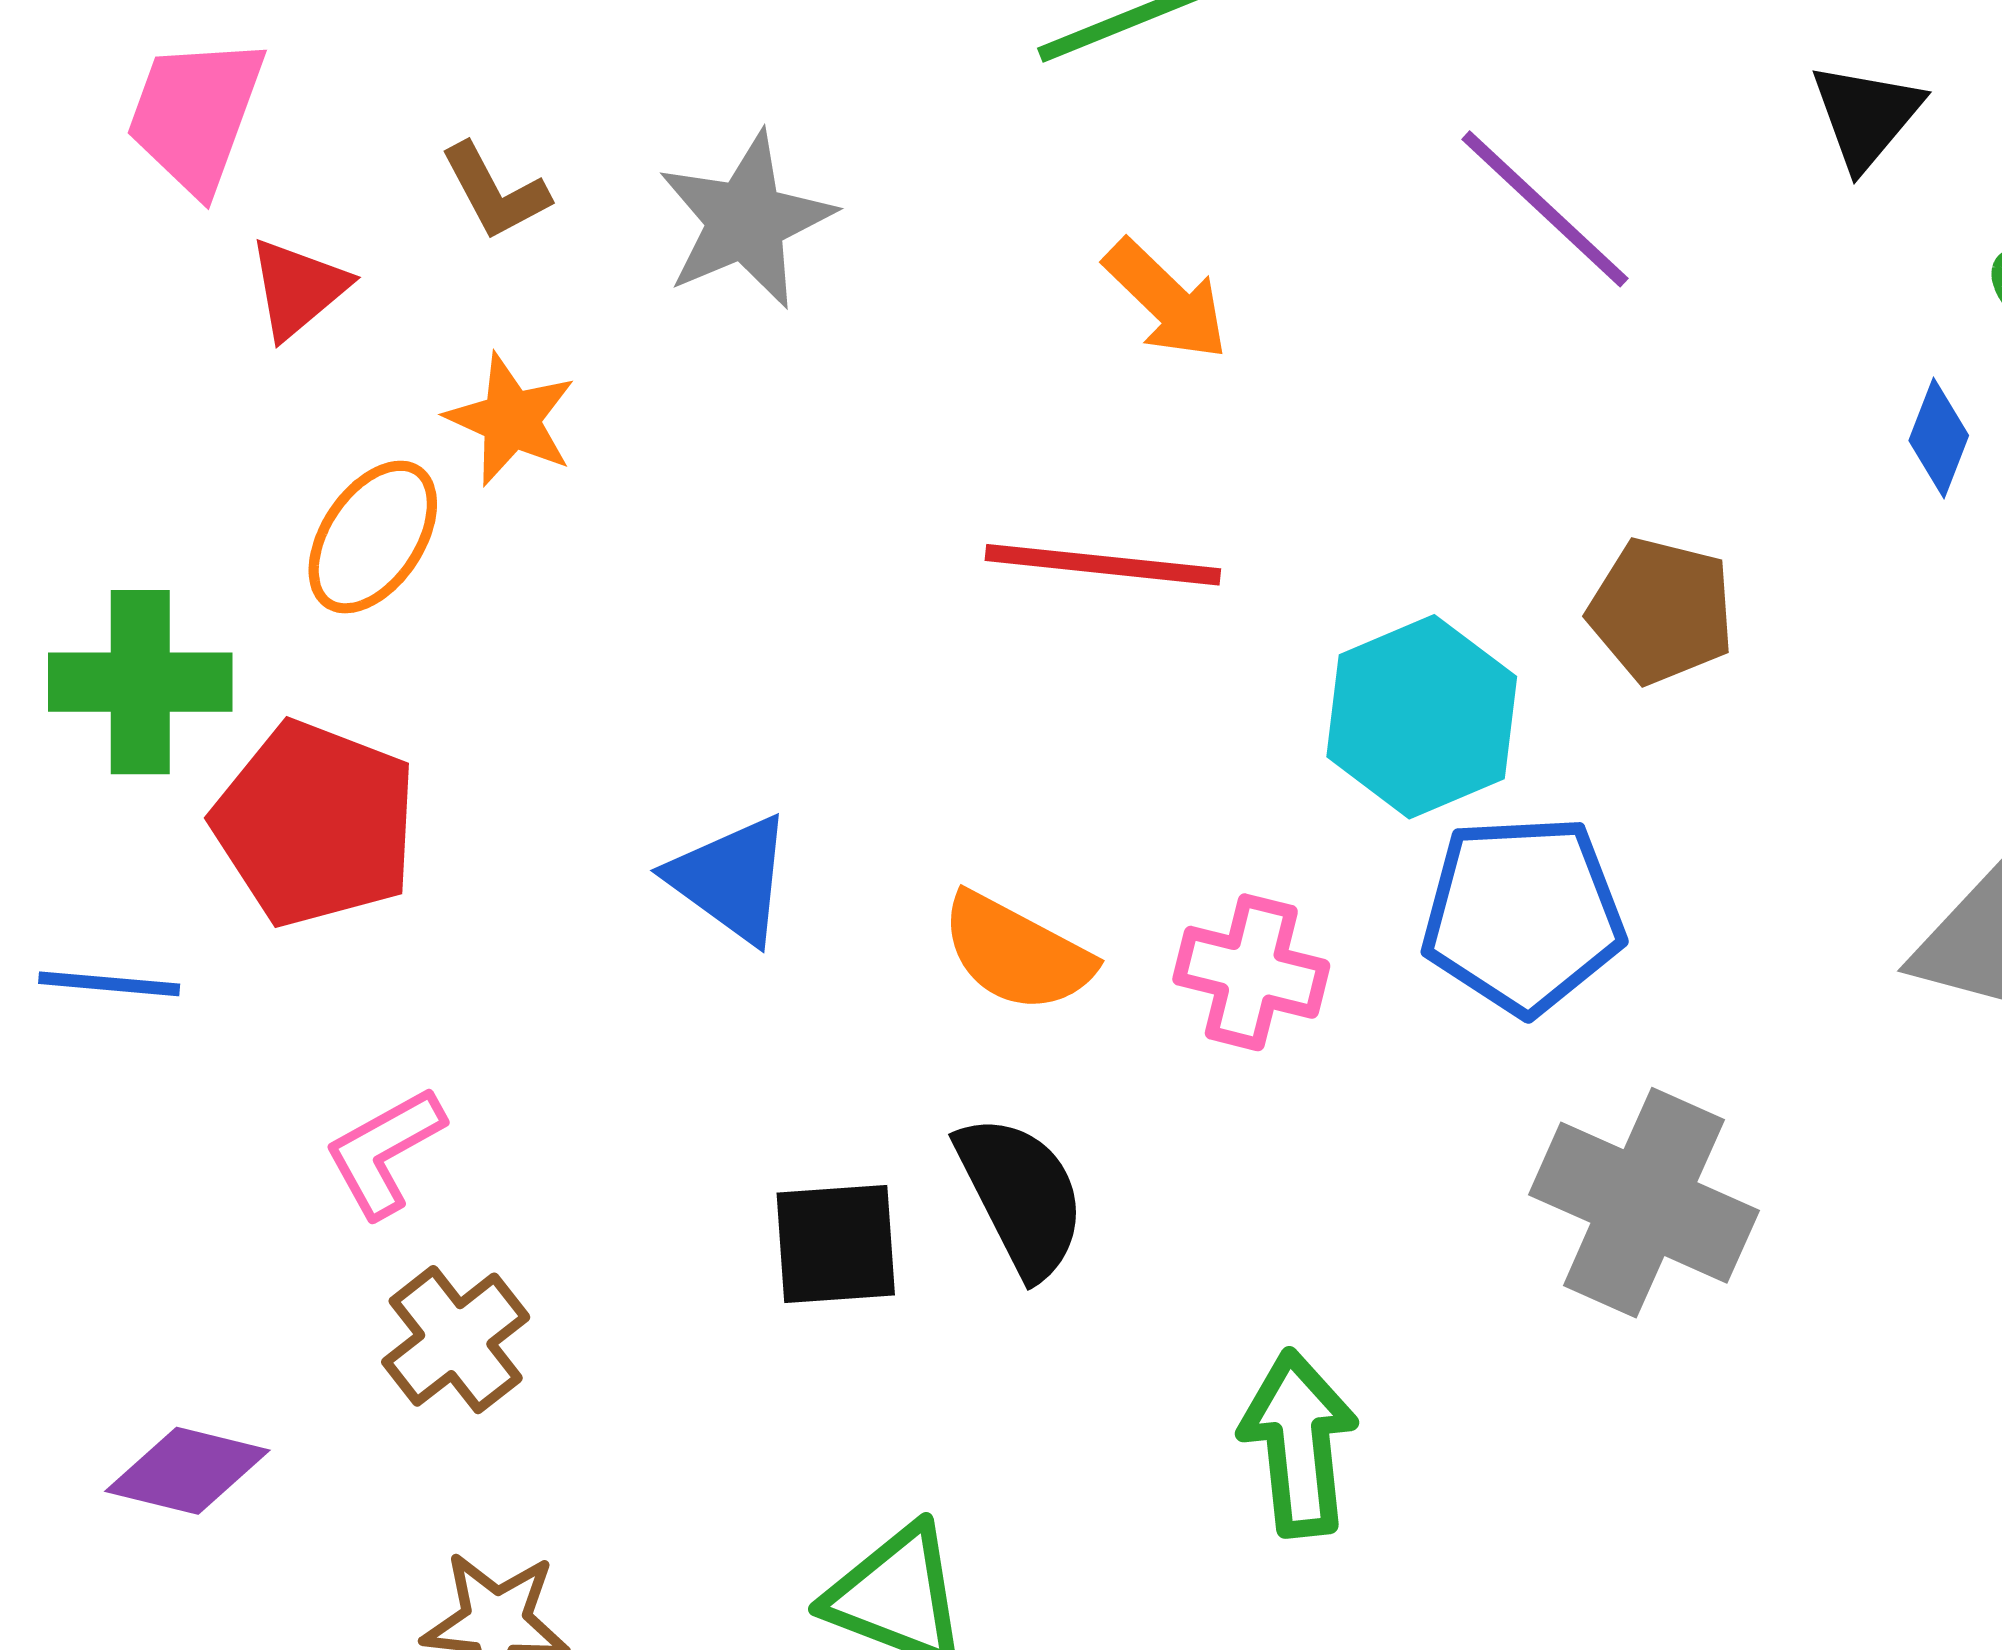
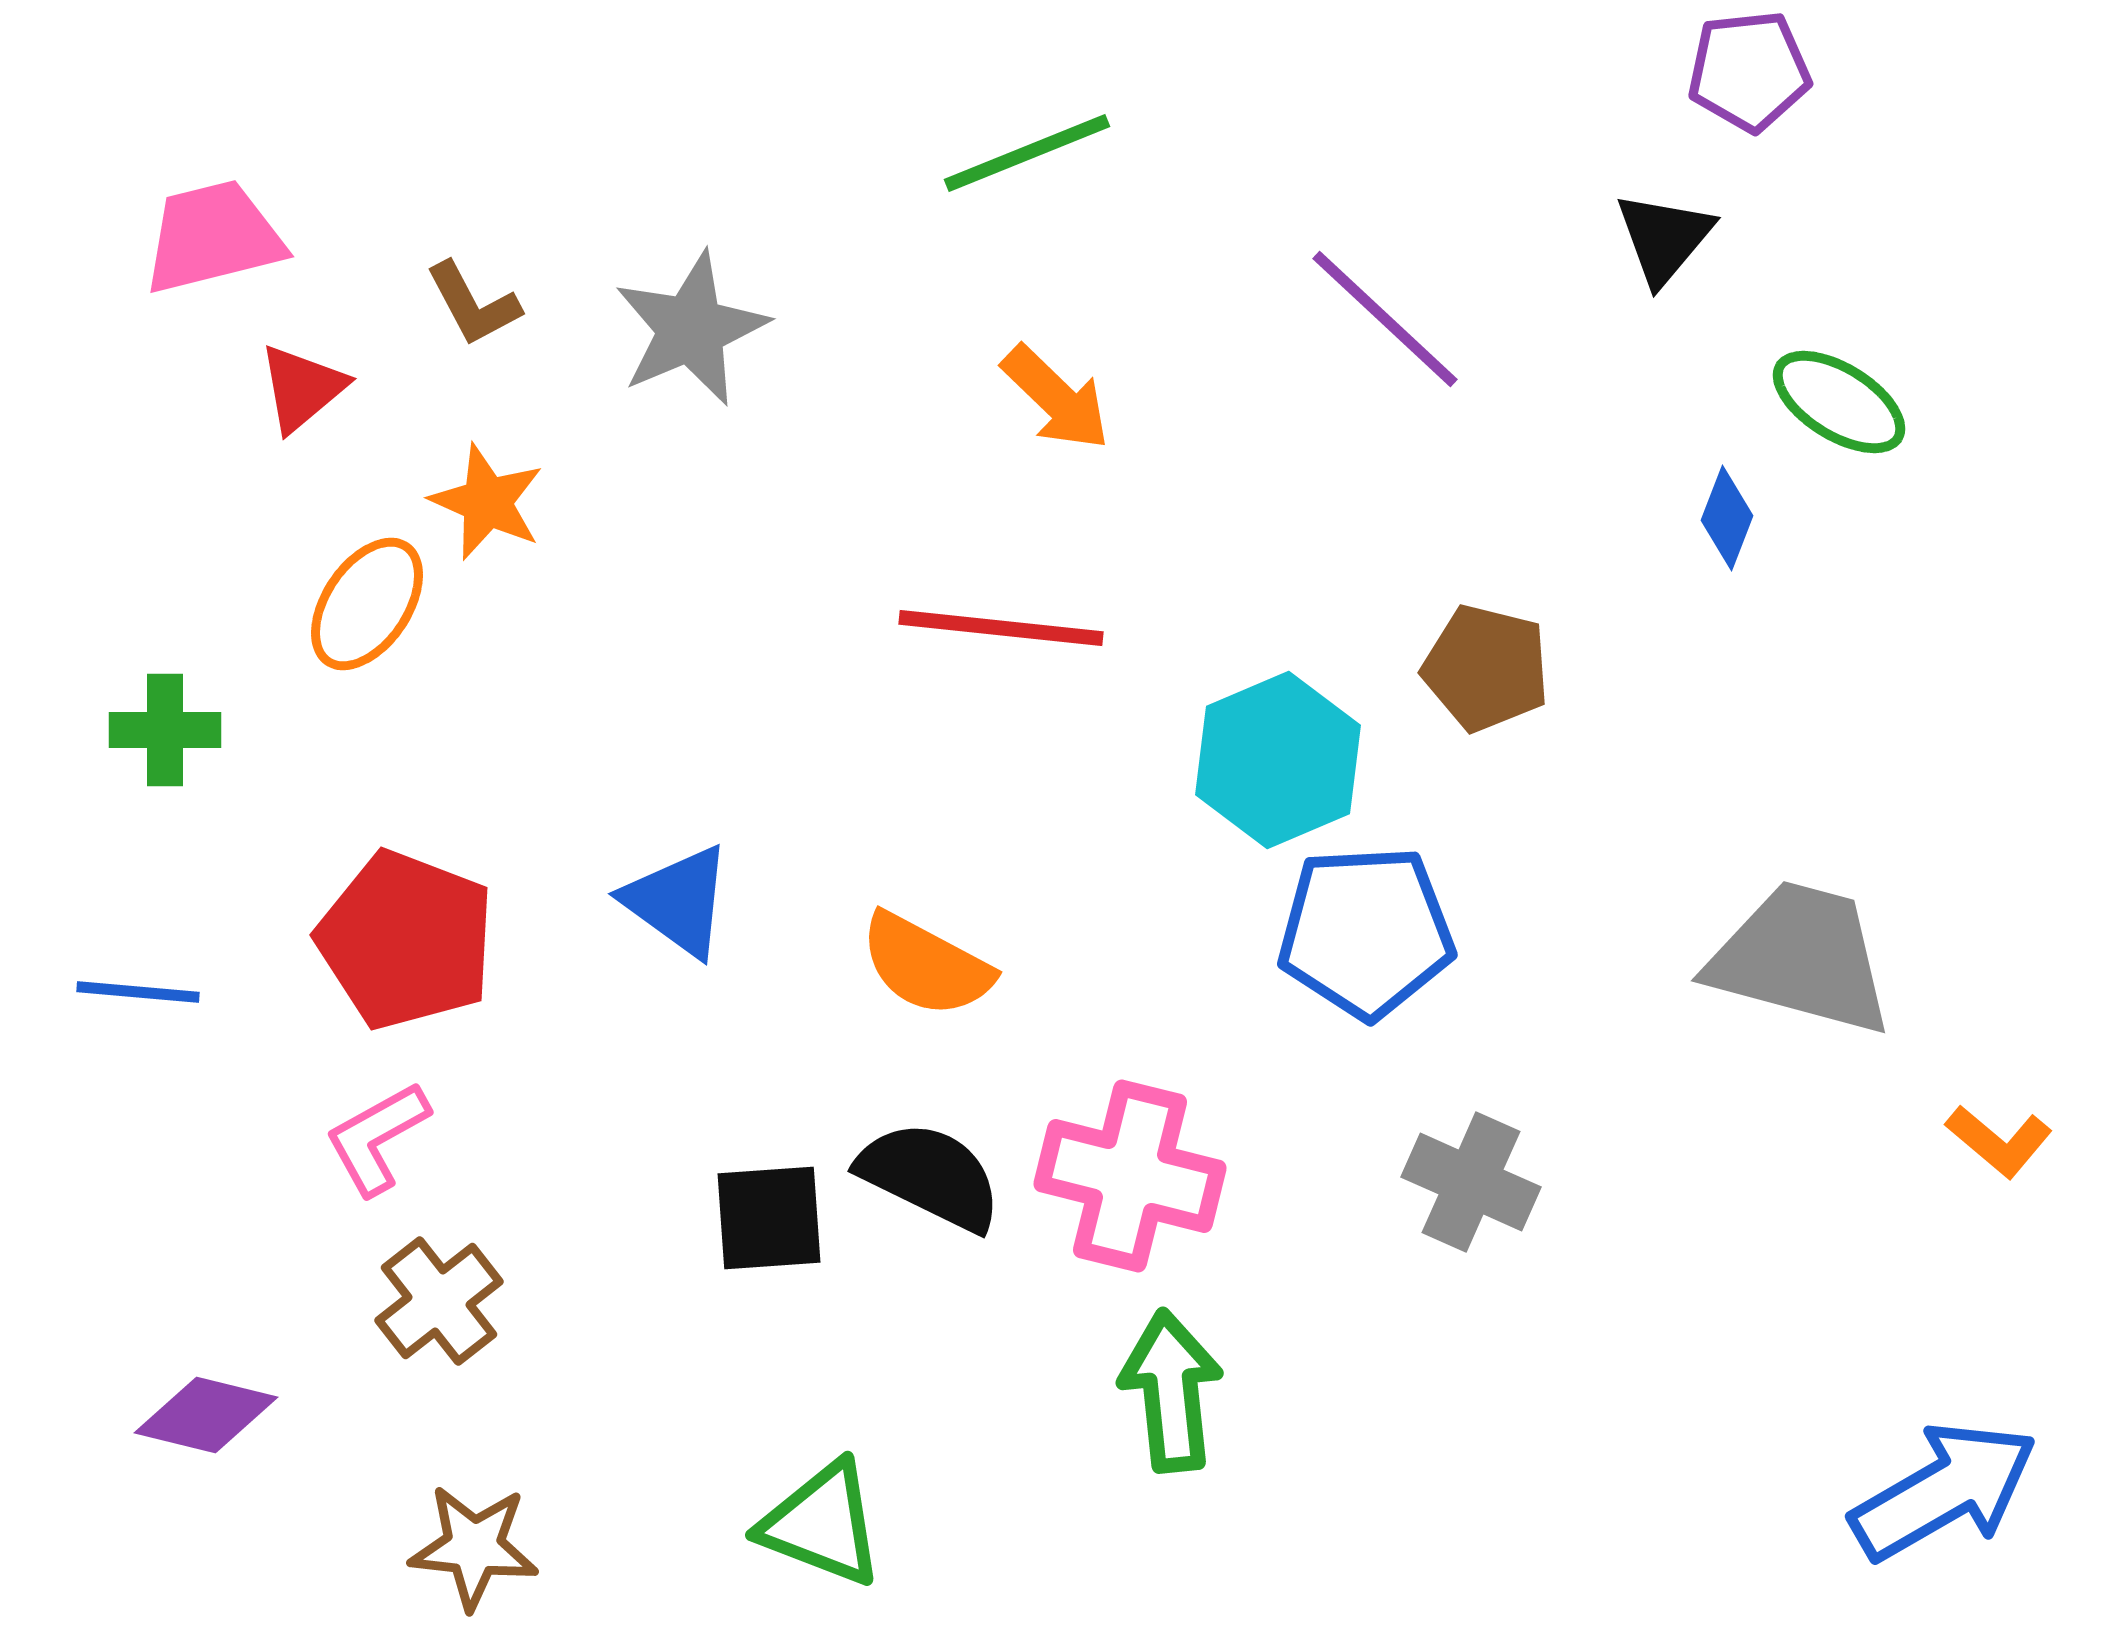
pink trapezoid: (196, 114) -> (213, 237), turned 56
green cross: (140, 682) -> (165, 730), size x0.7
red pentagon: (315, 824) -> (406, 940), moved
pink cross: (1251, 972) -> (1130, 1176), moved, size x1.4
black semicircle: (1021, 1196) -> (930, 1176), turned -37
gray cross: (1644, 1203) -> (1471, 1182), size x0.7

